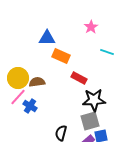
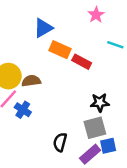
blue triangle: (47, 38) -> (43, 28), turned -30
red rectangle: (79, 78) -> (82, 62), moved
black star: (94, 100) -> (100, 103), size x0.7

